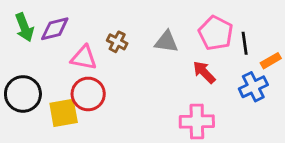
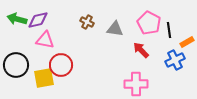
green arrow: (24, 27) -> (17, 19), turned 126
brown cross: (117, 42) -> (87, 22), moved
pink triangle: (84, 58) -> (45, 40), moved

